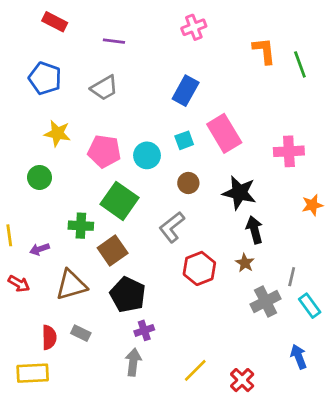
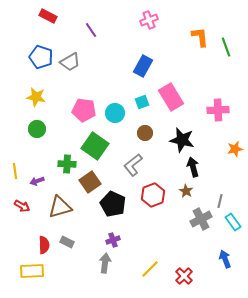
purple line: (114, 41) -> (91, 30), turned 49
gray trapezoid: (104, 88) -> (70, 62), moved
yellow star: (57, 133) -> (36, 97), moved
black pentagon: (128, 295) -> (113, 204), moved

